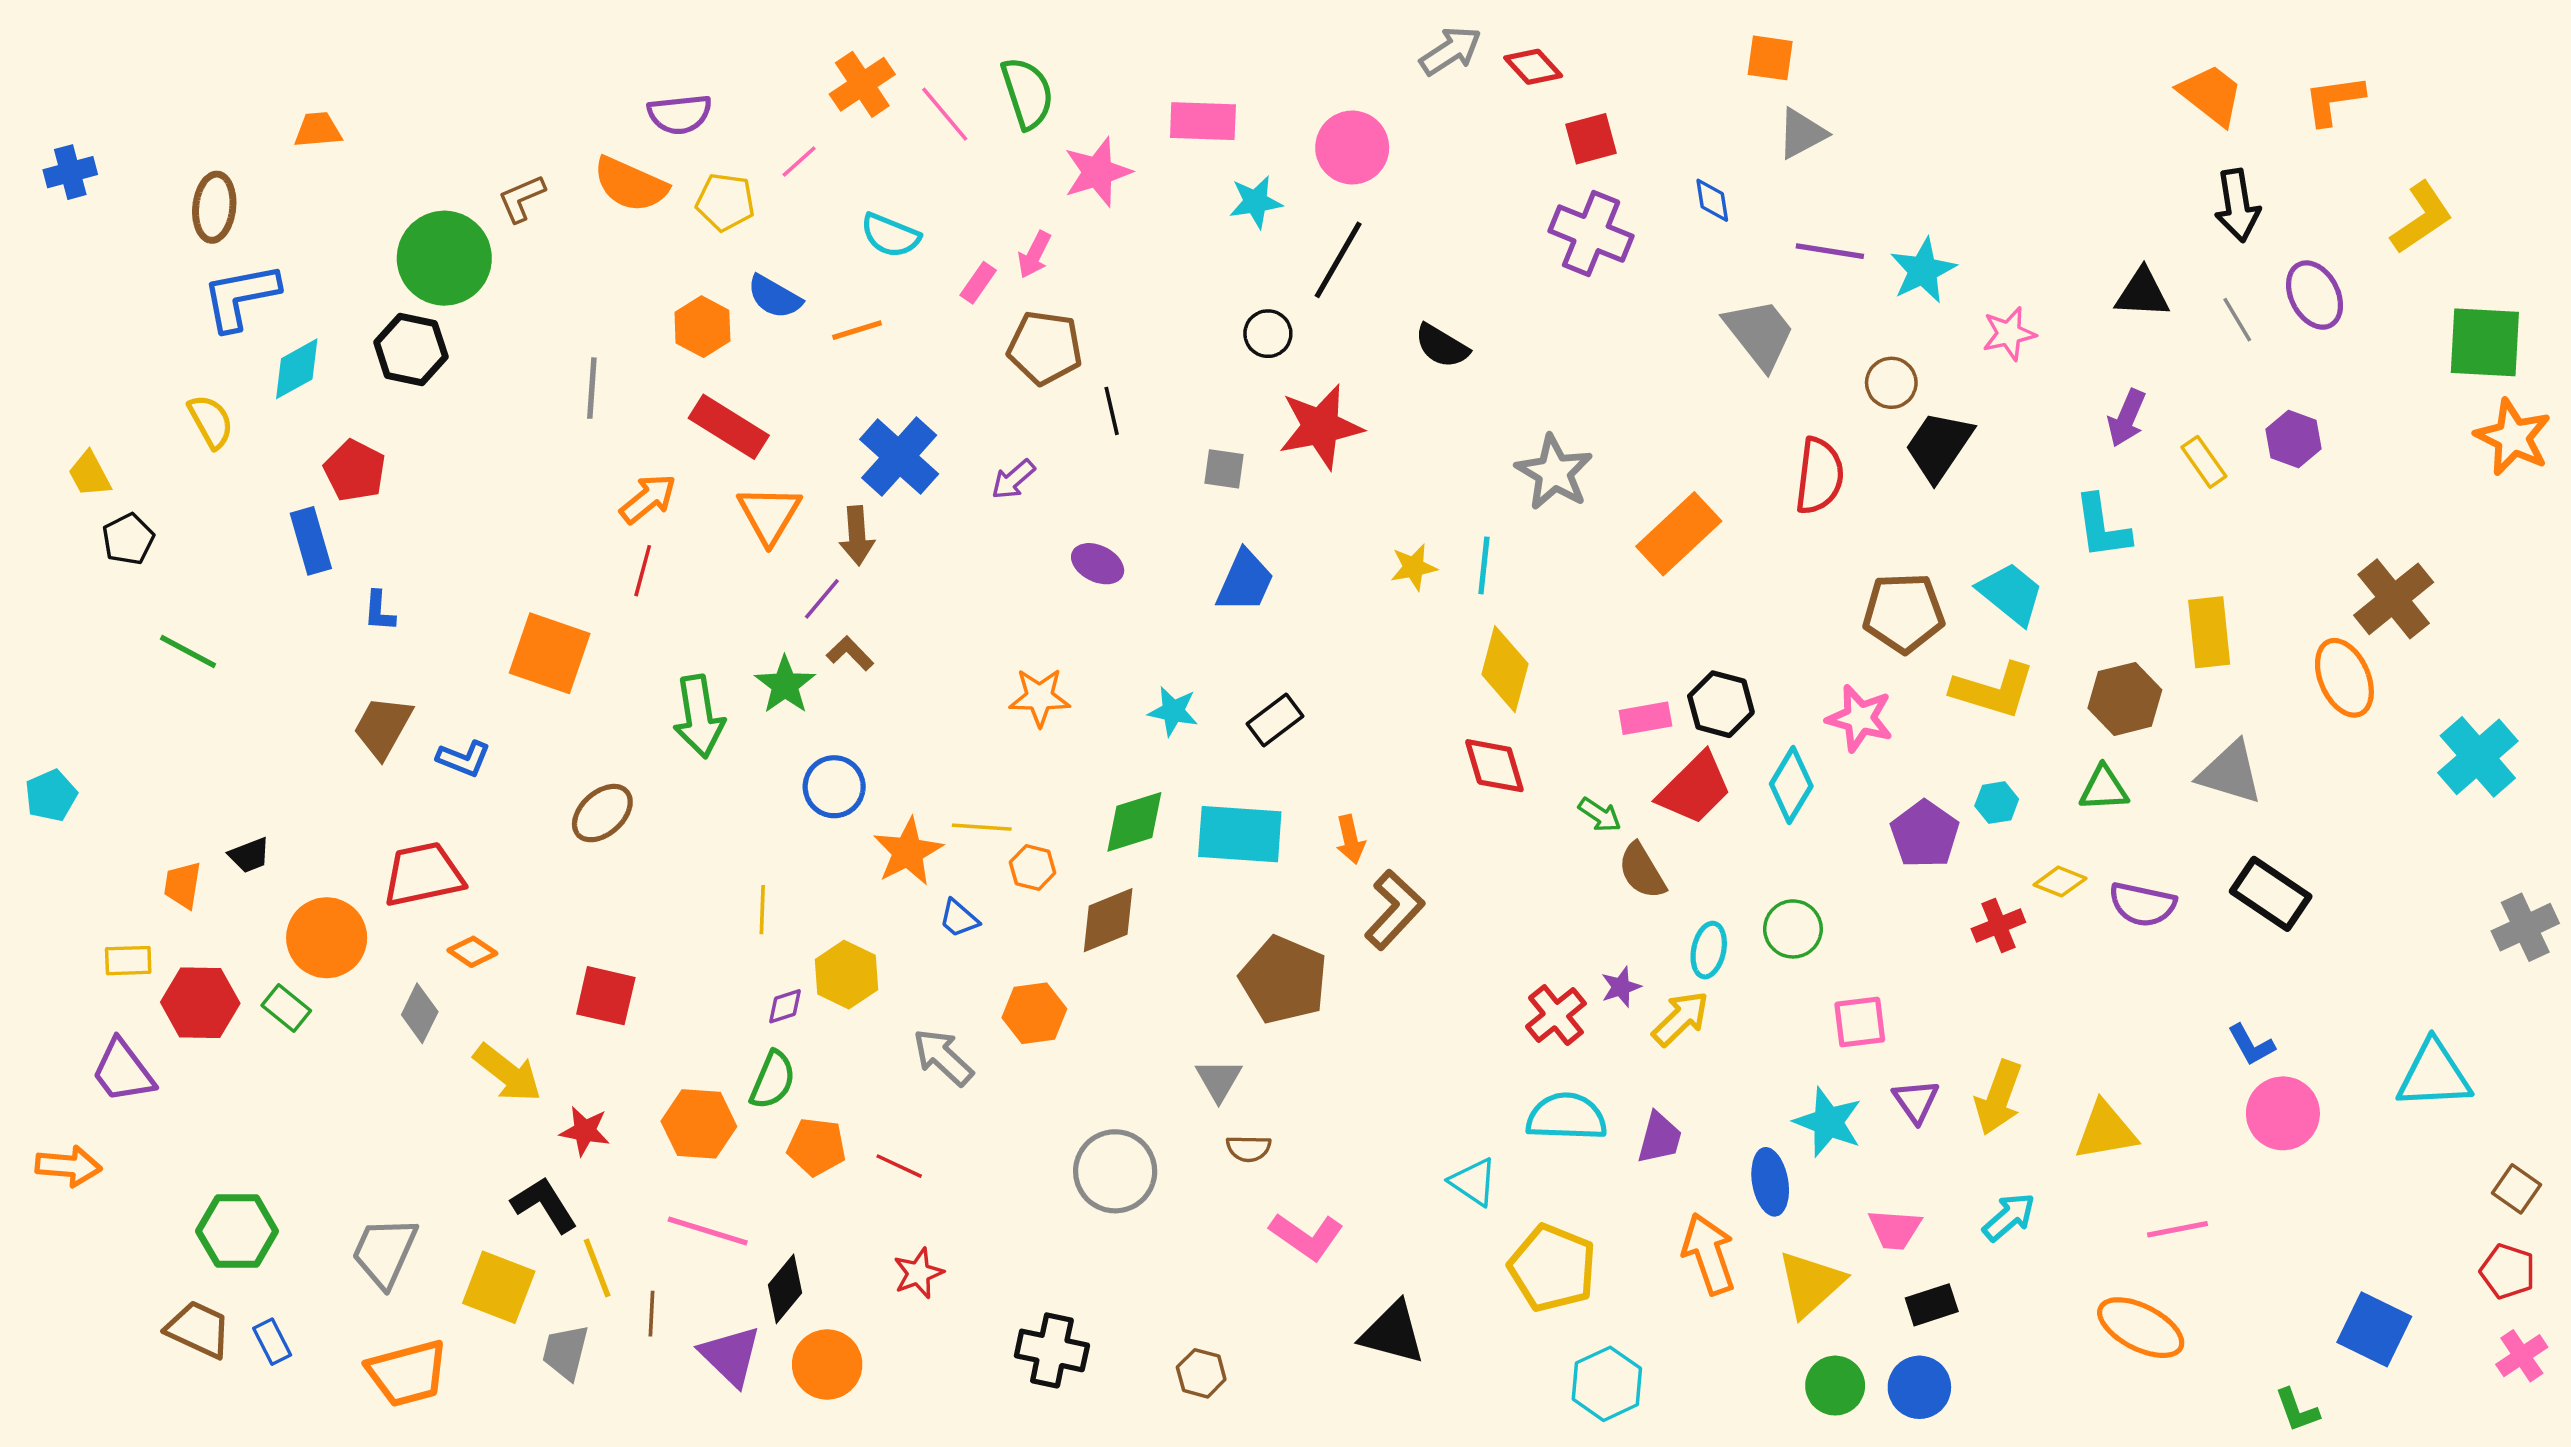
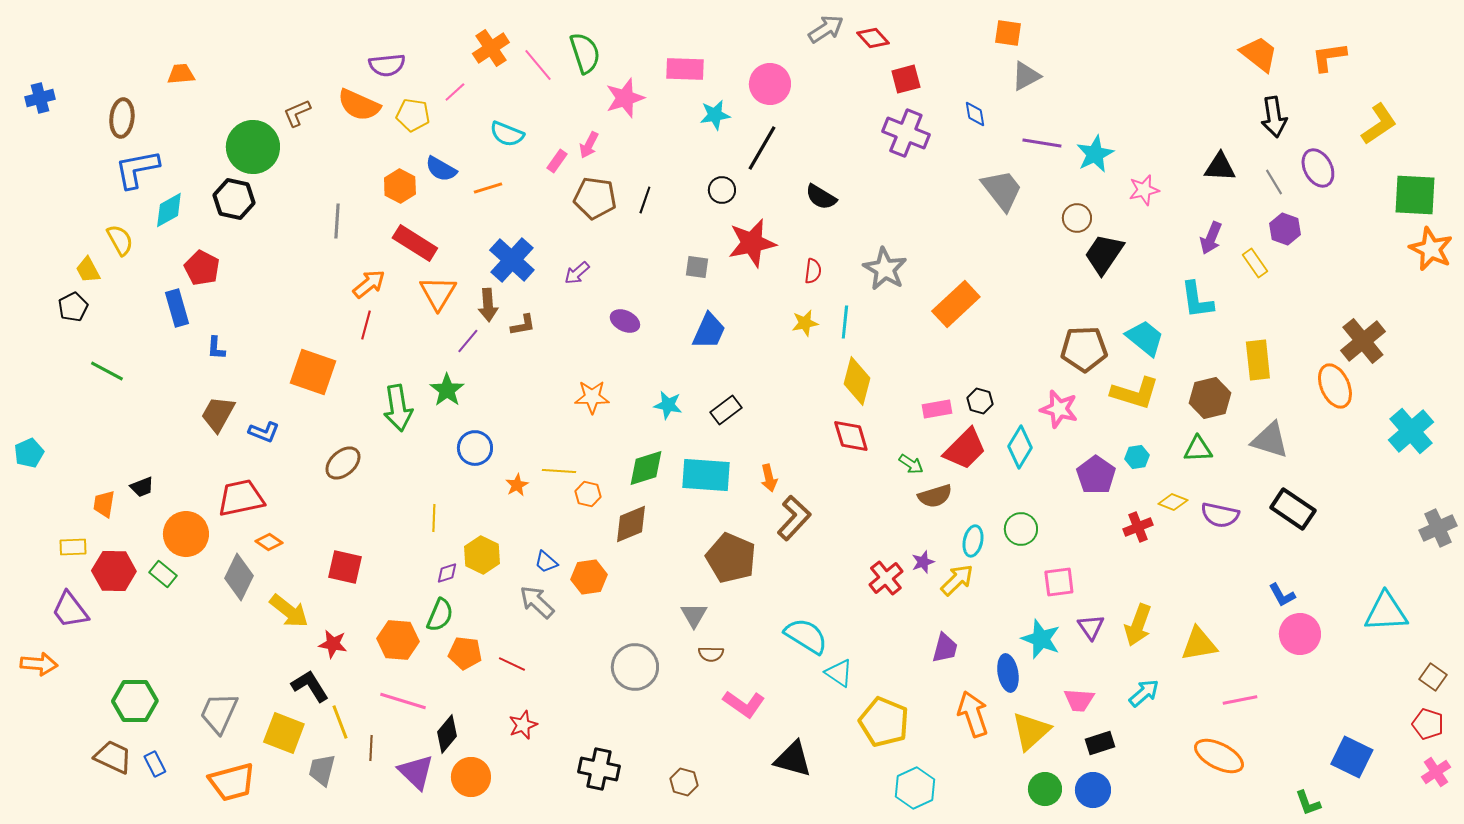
black line: (1112, 411) -> (645, 200), moved, turned 32
purple hexagon: (2293, 439) -> (1285, 229), moved
yellow trapezoid: (90, 474) -> (88, 270), moved
red semicircle: (1819, 476) -> (813, 271), moved, size x0.6
brown L-shape: (850, 653) -> (523, 325), moved, turned 124
black hexagon: (1721, 704) -> (980, 401), size x0.7
orange star: (908, 852) -> (517, 485), size x0.6
brown semicircle: (1642, 871) -> (935, 496), turned -76
blue trapezoid: (959, 918) -> (546, 562), moved
gray diamond: (420, 1013) -> (239, 577), size x1.4
cyan semicircle: (1566, 1117) -> (806, 636), moved, turned 30

